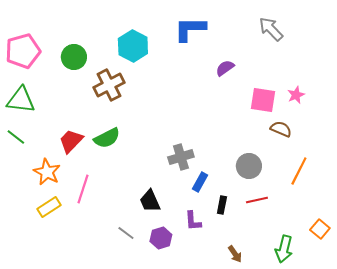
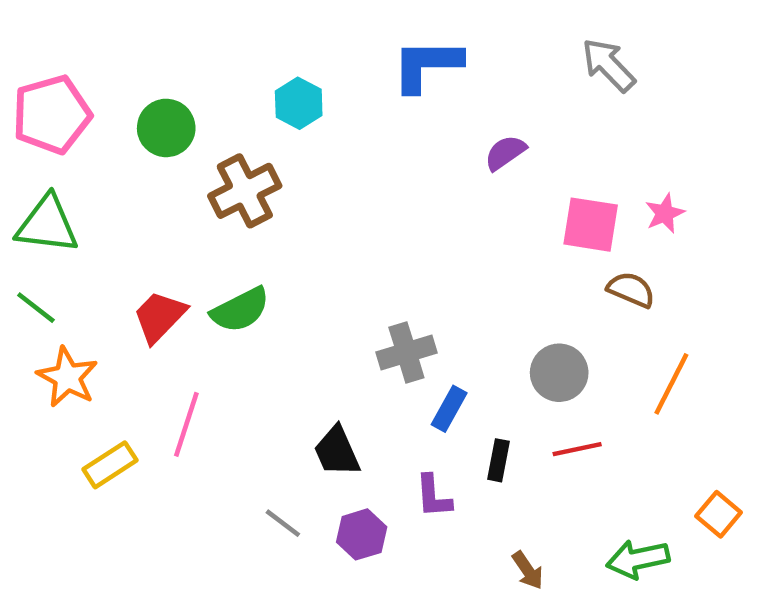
cyan hexagon: (133, 46) -> (299, 103), size x0.7
orange star: (47, 172) -> (67, 377), moved
green arrow: (284, 249) -> (638, 559), turned 64

